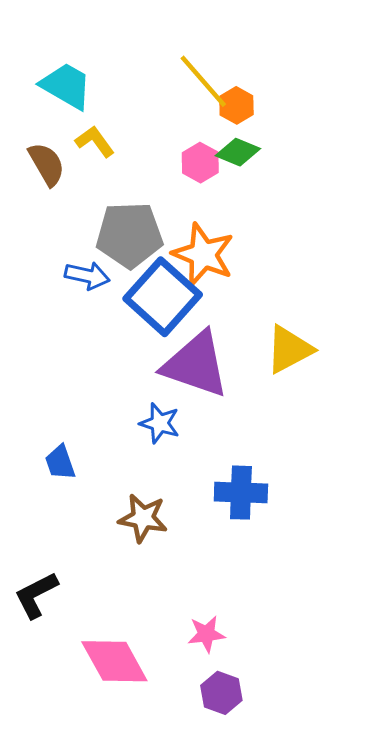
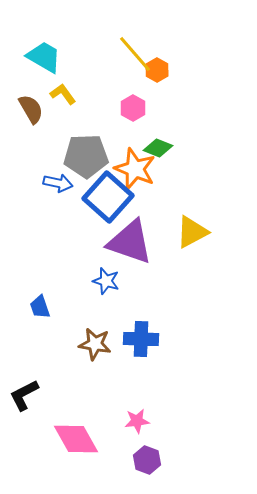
green diamond: (238, 152) -> (158, 148), moved
blue cross: (241, 493) -> (141, 339), moved

